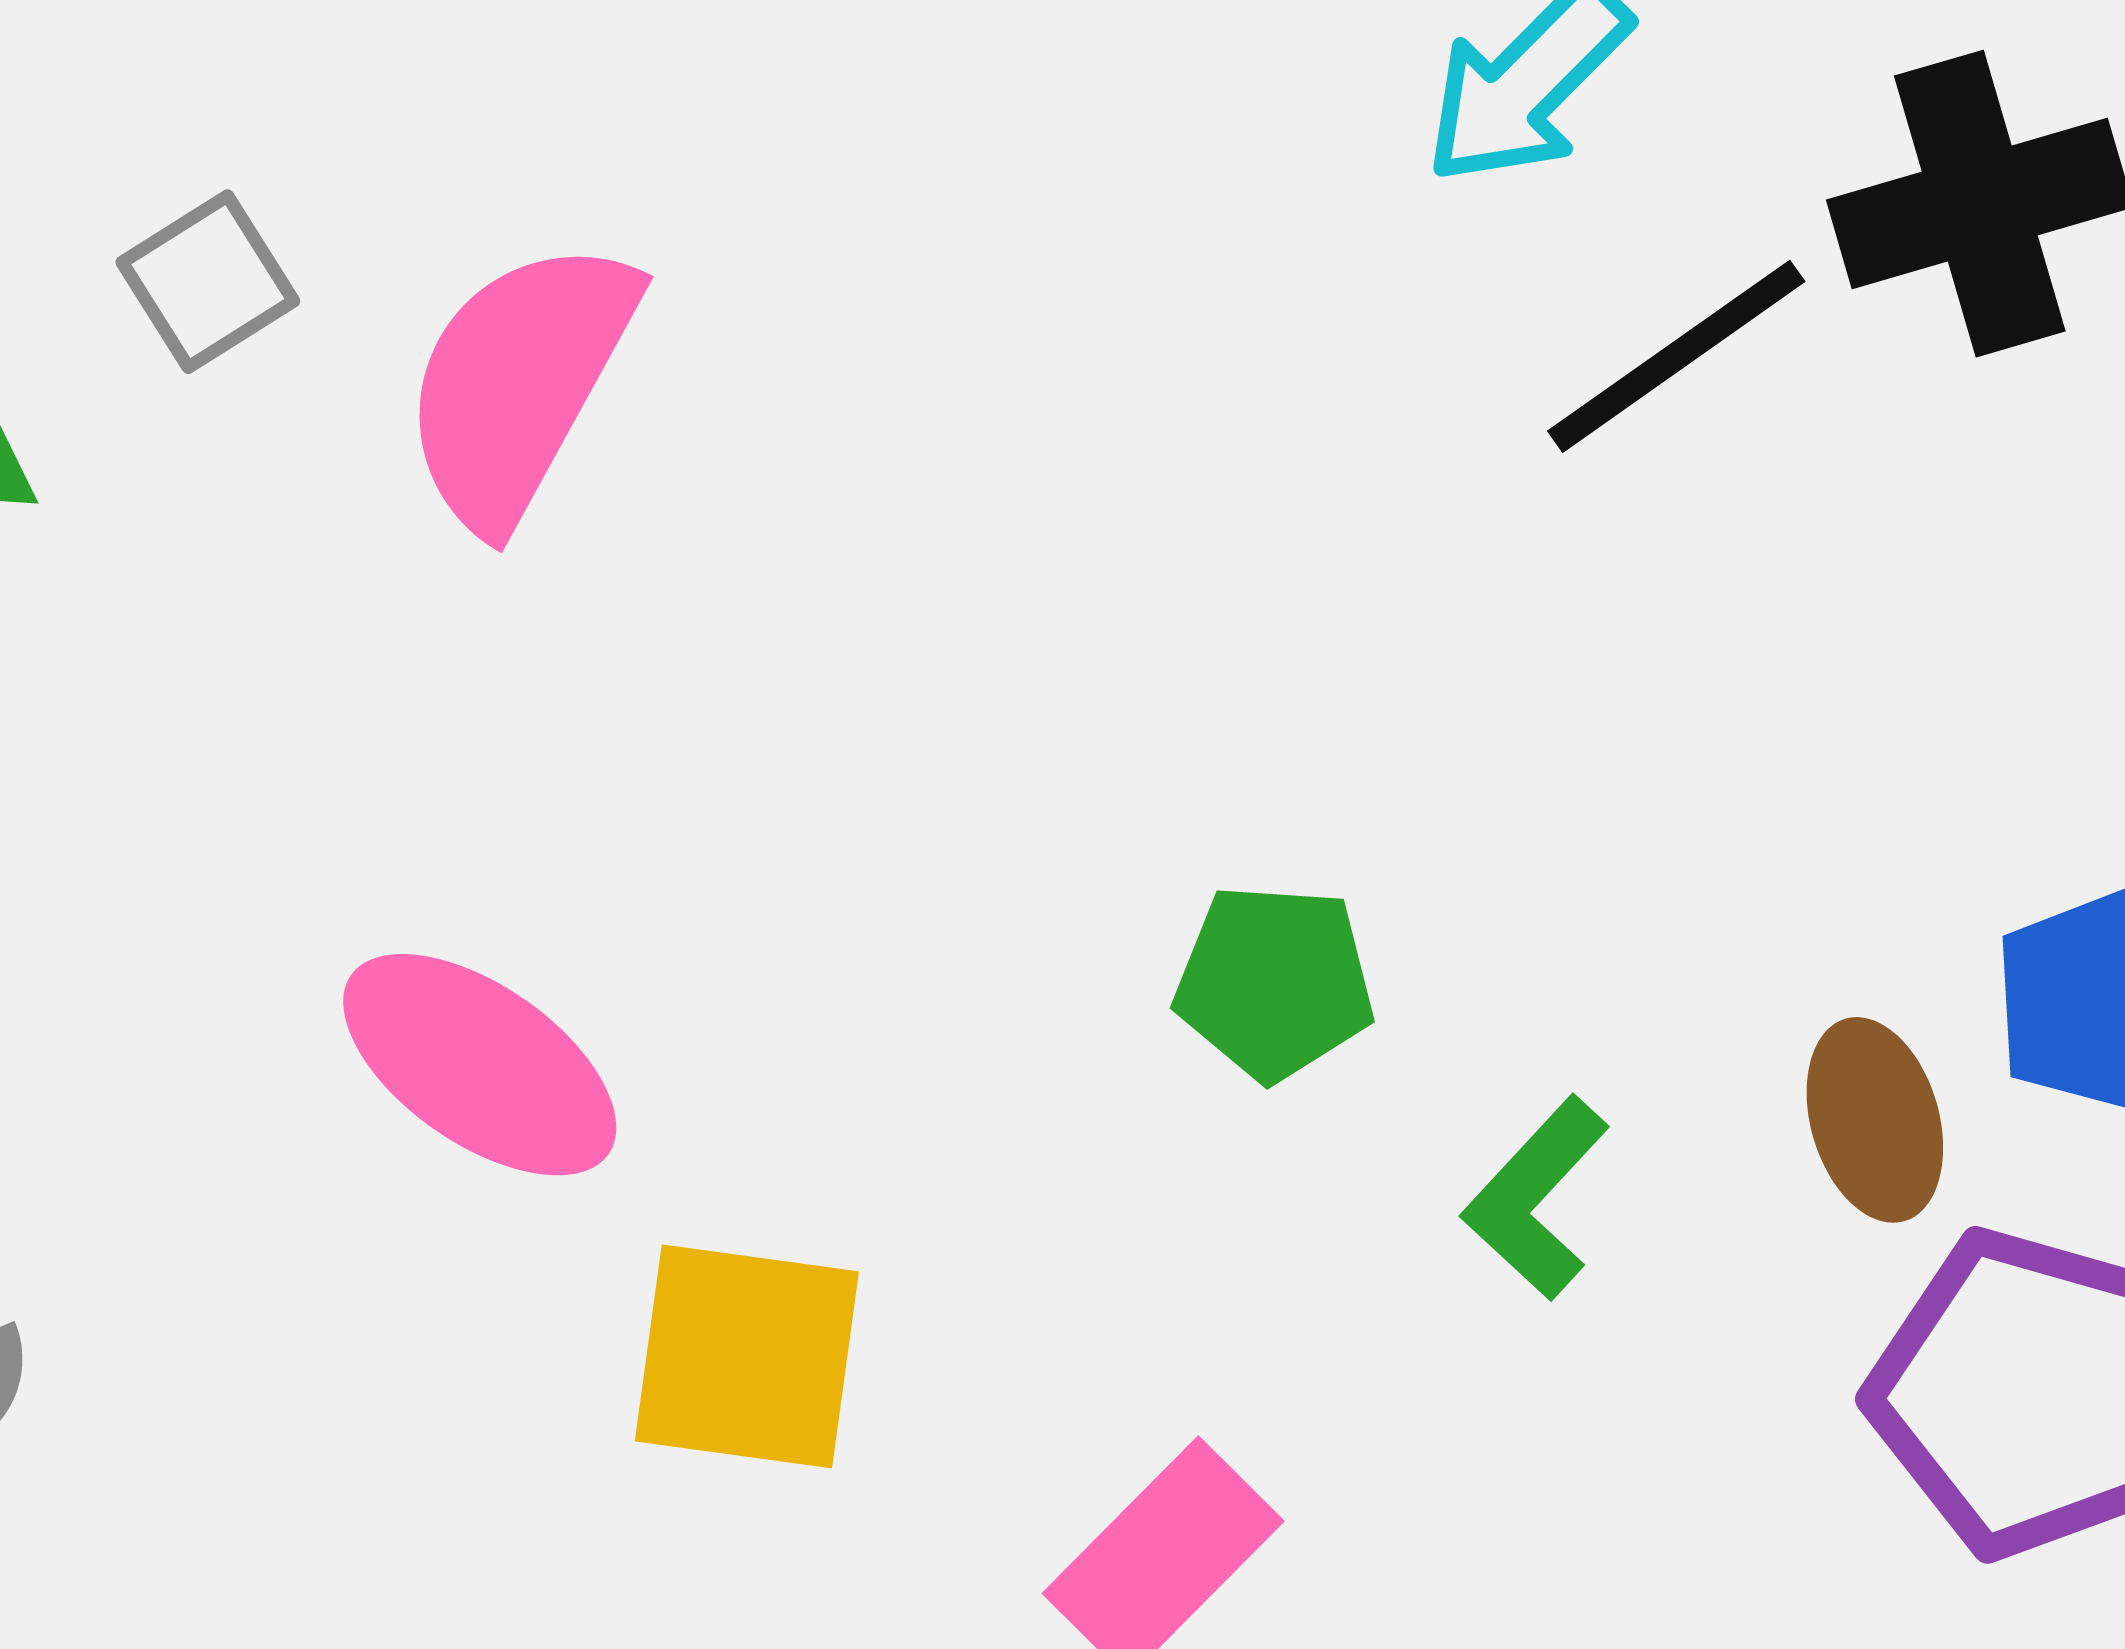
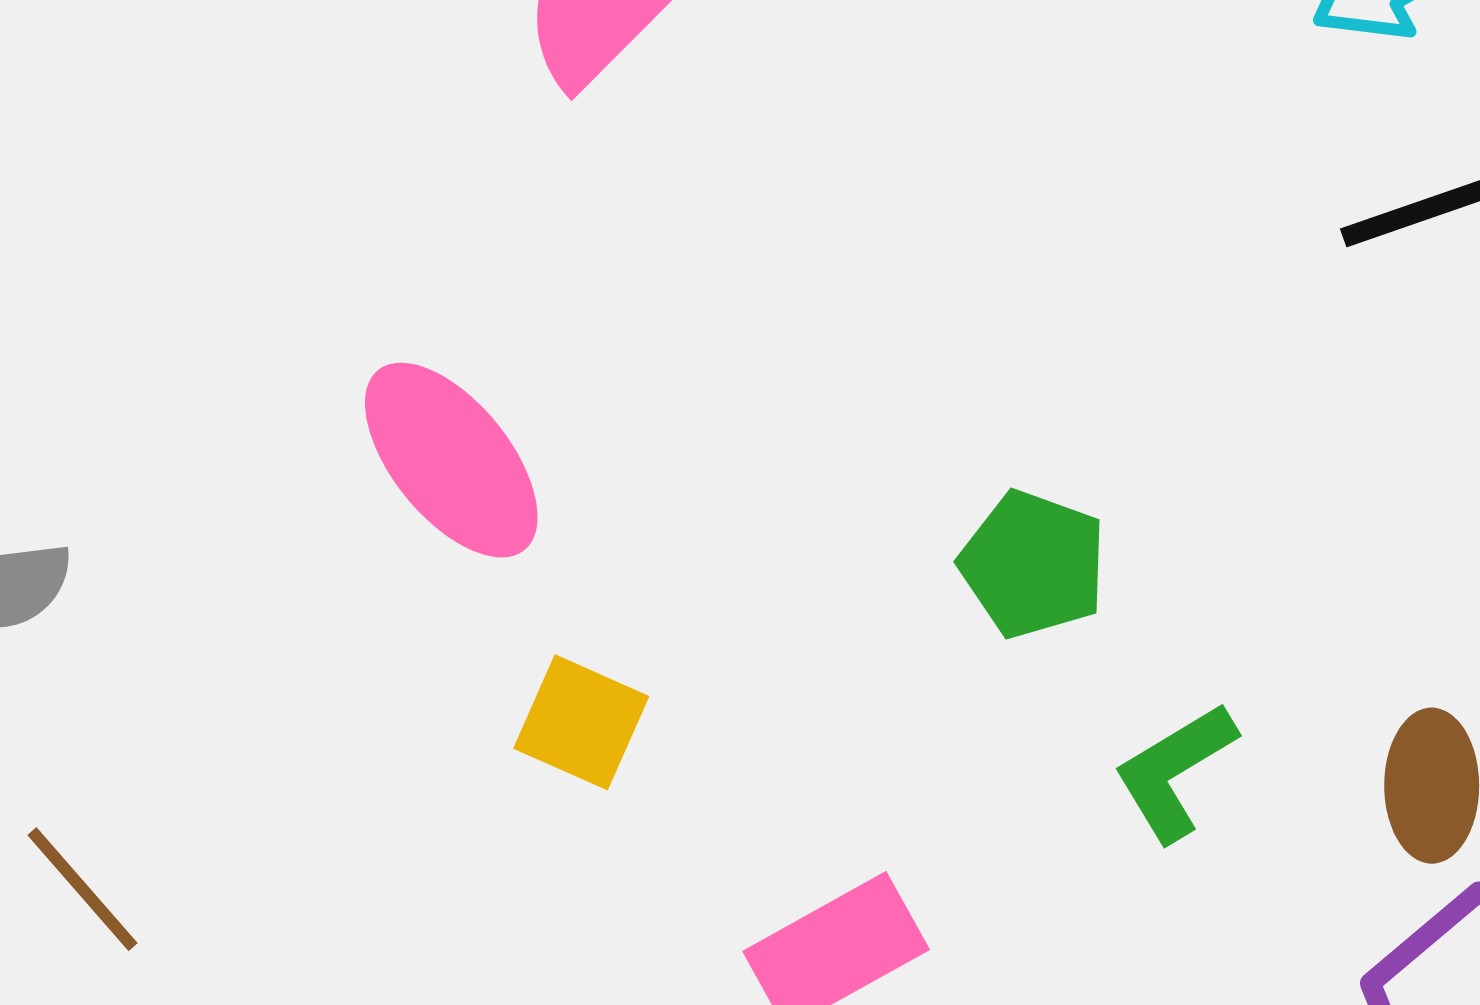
yellow square: (747, 1356) -> (581, 722), size x0.7

